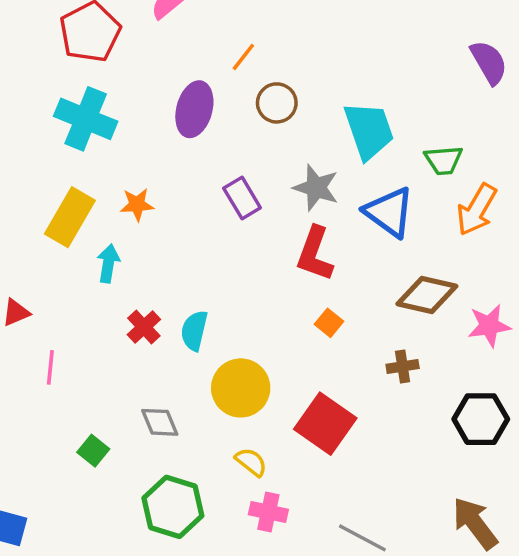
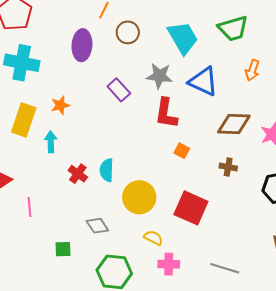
green trapezoid: (444, 160) -> (233, 28), moved, size x1.4
orange arrow: (477, 210) -> (252, 70), size x0.7
brown cross: (403, 366) -> (228, 167), turned 30
green square: (93, 451) -> (63, 249), turned -30

